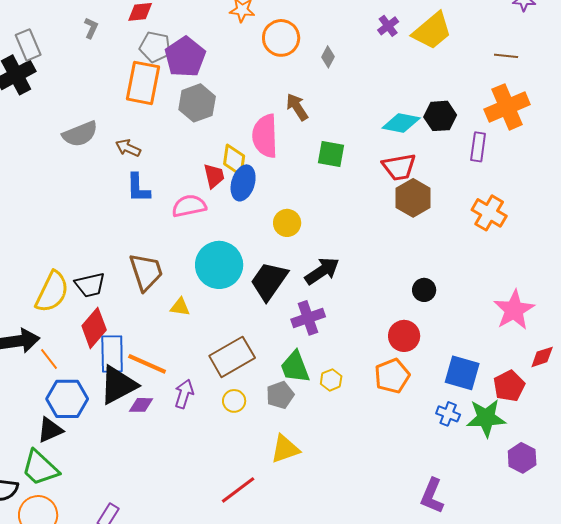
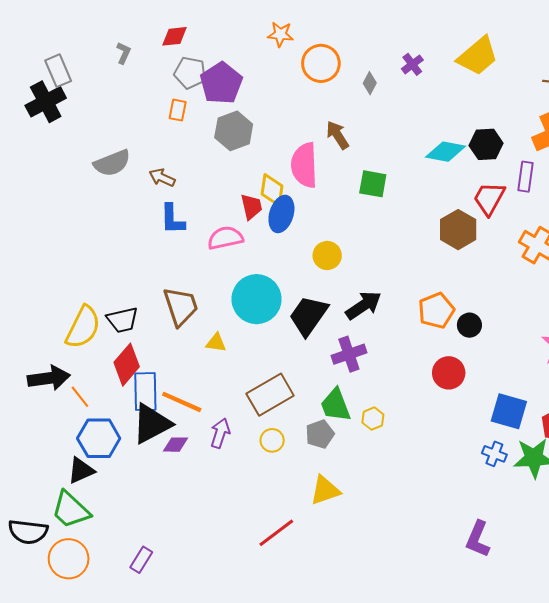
purple cross: (388, 26) -> (412, 64), moved
orange rectangle: (143, 83) -> (178, 110), size x0.5
red trapezoid: (399, 167) -> (489, 198), moved, turned 129
orange pentagon: (392, 376) -> (436, 311), moved

